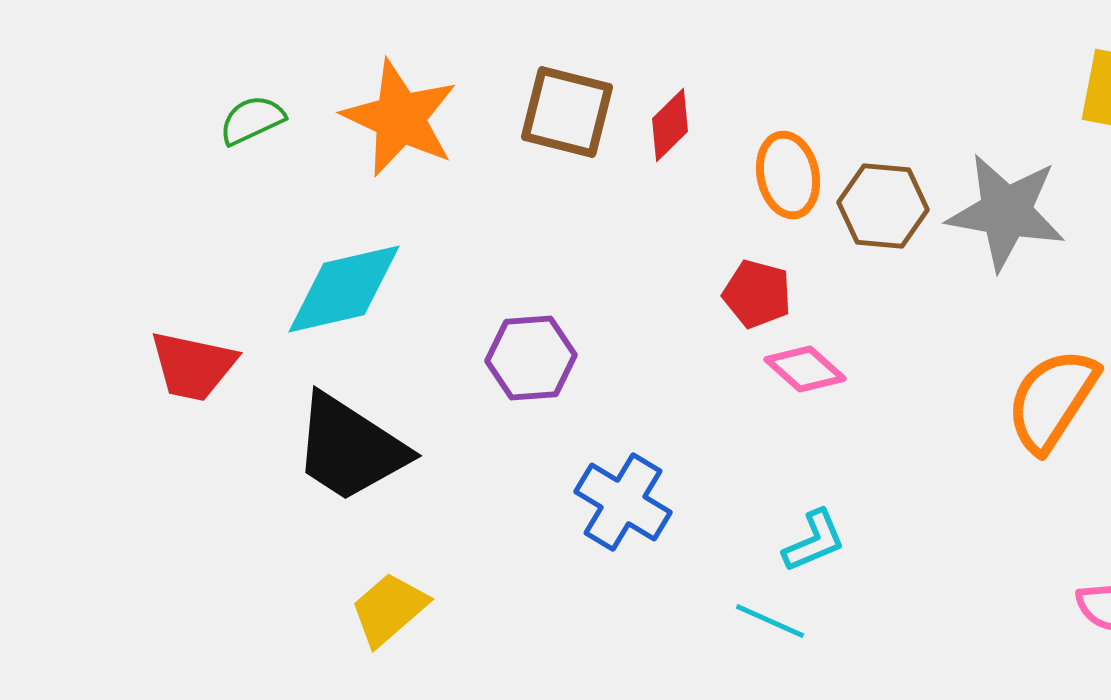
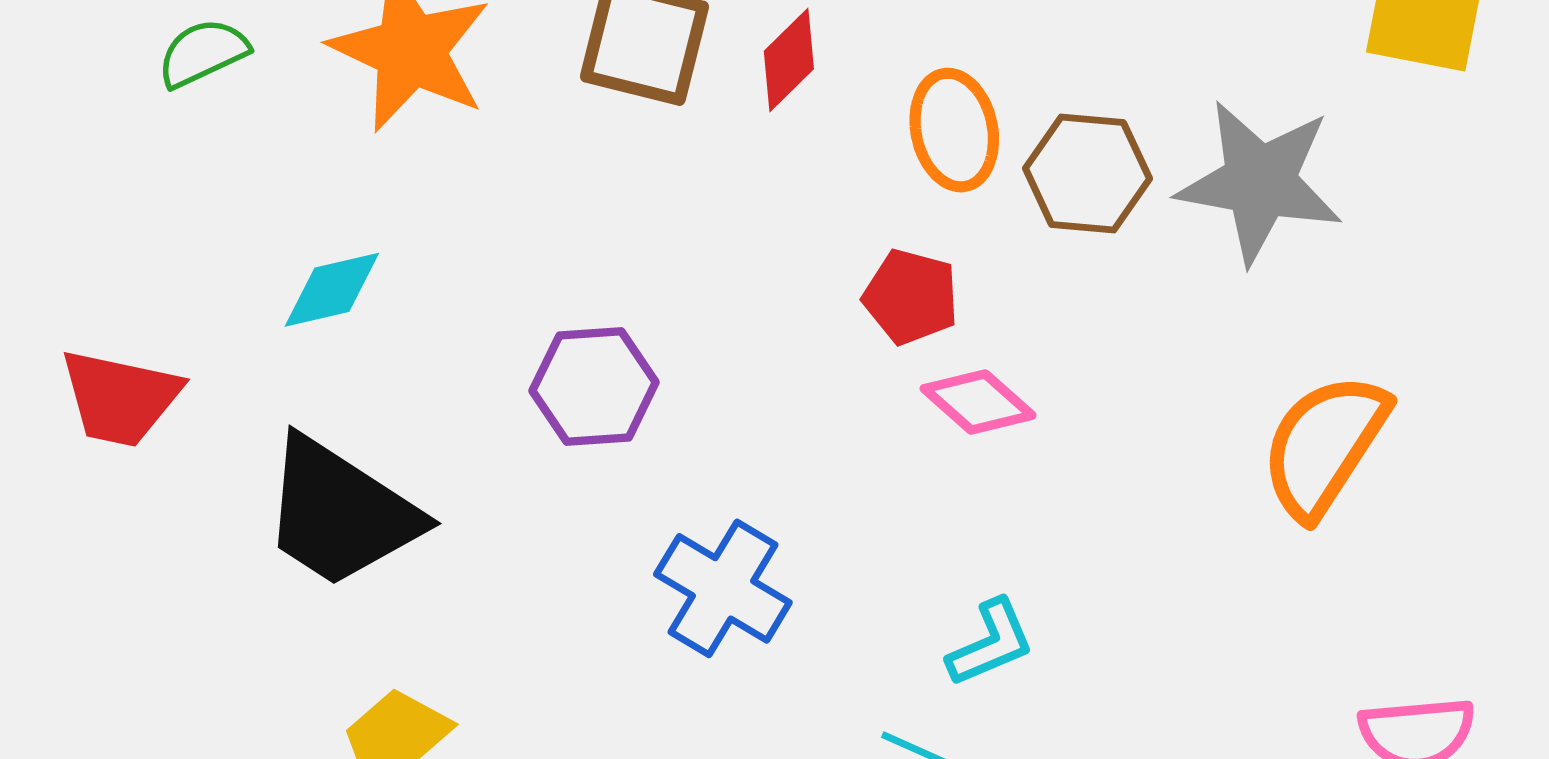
cyan diamond: (344, 289) -> (332, 290), size x0.6

